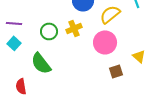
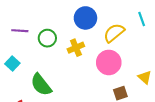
purple line: (14, 23) -> (20, 31), moved
green circle: (49, 31) -> (47, 38), moved

